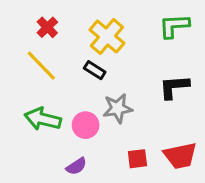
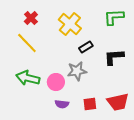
black rectangle: (95, 70) -> (86, 47), moved, turned -64
purple semicircle: (76, 166) -> (62, 104), moved, turned 40

